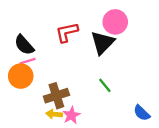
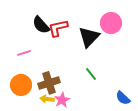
pink circle: (115, 22) -> (111, 23), moved
black semicircle: (24, 45) -> (41, 25), moved
orange circle: (21, 76) -> (21, 85), moved

